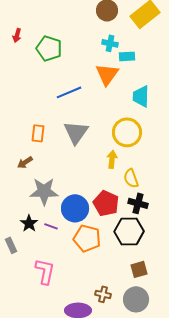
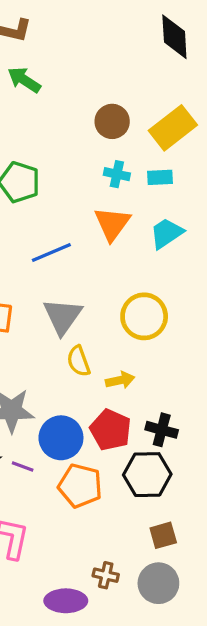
cyan rectangle: (127, 56) -> (160, 177), moved
cyan trapezoid: (141, 96) -> (166, 233), moved, turned 55
yellow arrow: (112, 159) -> (120, 380), moved, turned 72
yellow semicircle: (131, 178) -> (79, 361), moved

